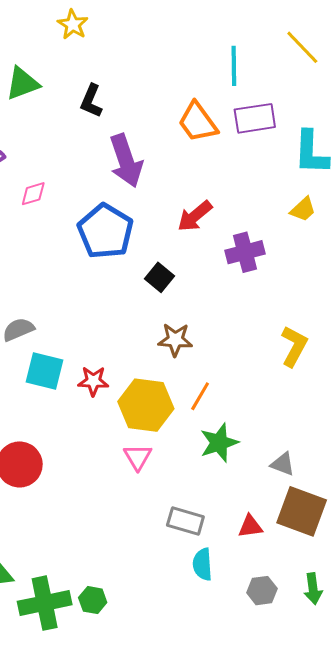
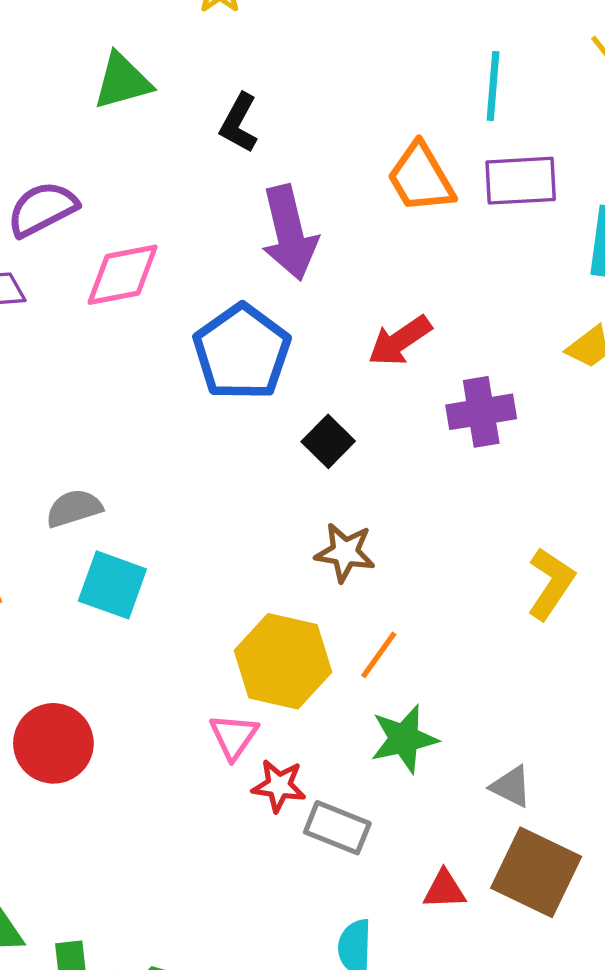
pink diamond: (33, 194) -> (123, 275), size x1.6
red star: (93, 381) -> (279, 786), moved
pink triangle: (138, 457) -> (234, 736), moved
gray rectangle: (185, 521) -> (337, 828), moved

